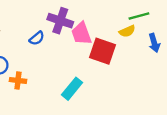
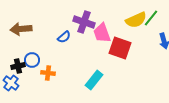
green line: (139, 16) -> (151, 18), turned -36
yellow semicircle: (127, 31) -> (136, 20), moved, size x1.5

